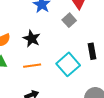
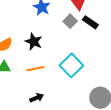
black rectangle: (92, 51) -> (90, 22), moved, turned -42

